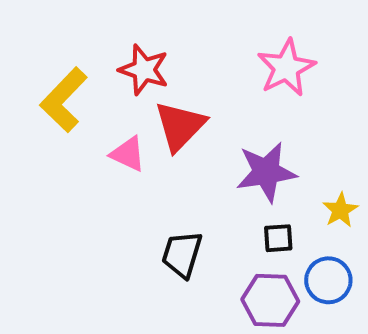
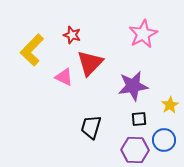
red star: (144, 70) -> (72, 35), size x0.7

